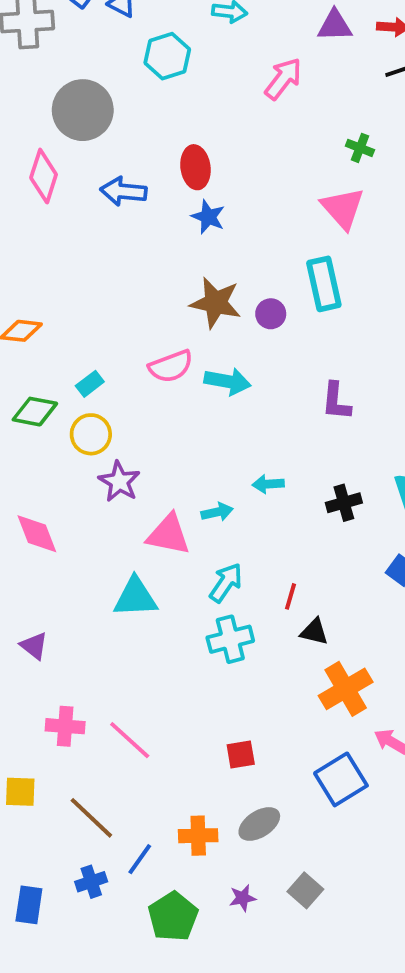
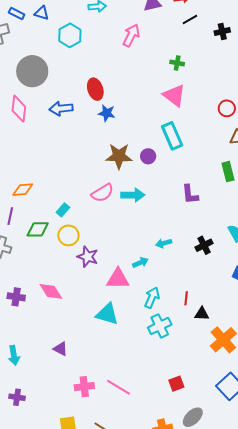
cyan triangle: (135, 597) -> (107, 314), turned 30

